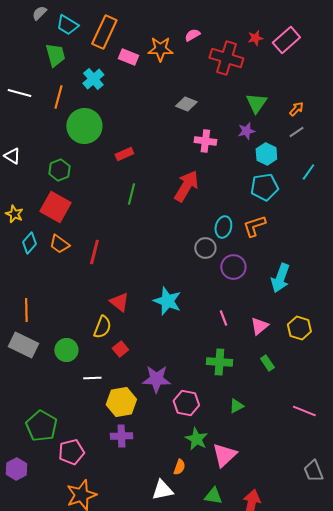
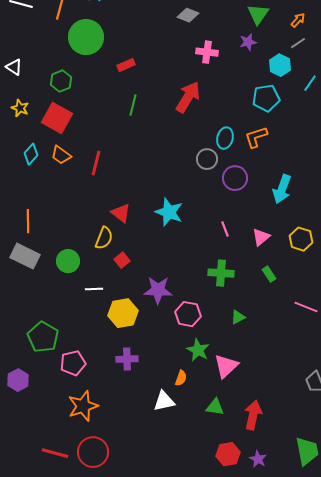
cyan hexagon: (266, 154) -> (280, 65), moved
yellow star: (14, 214) -> (20, 108), moved
pink line: (304, 411) -> (306, 307), moved
purple cross: (121, 436) -> (127, 359), moved

